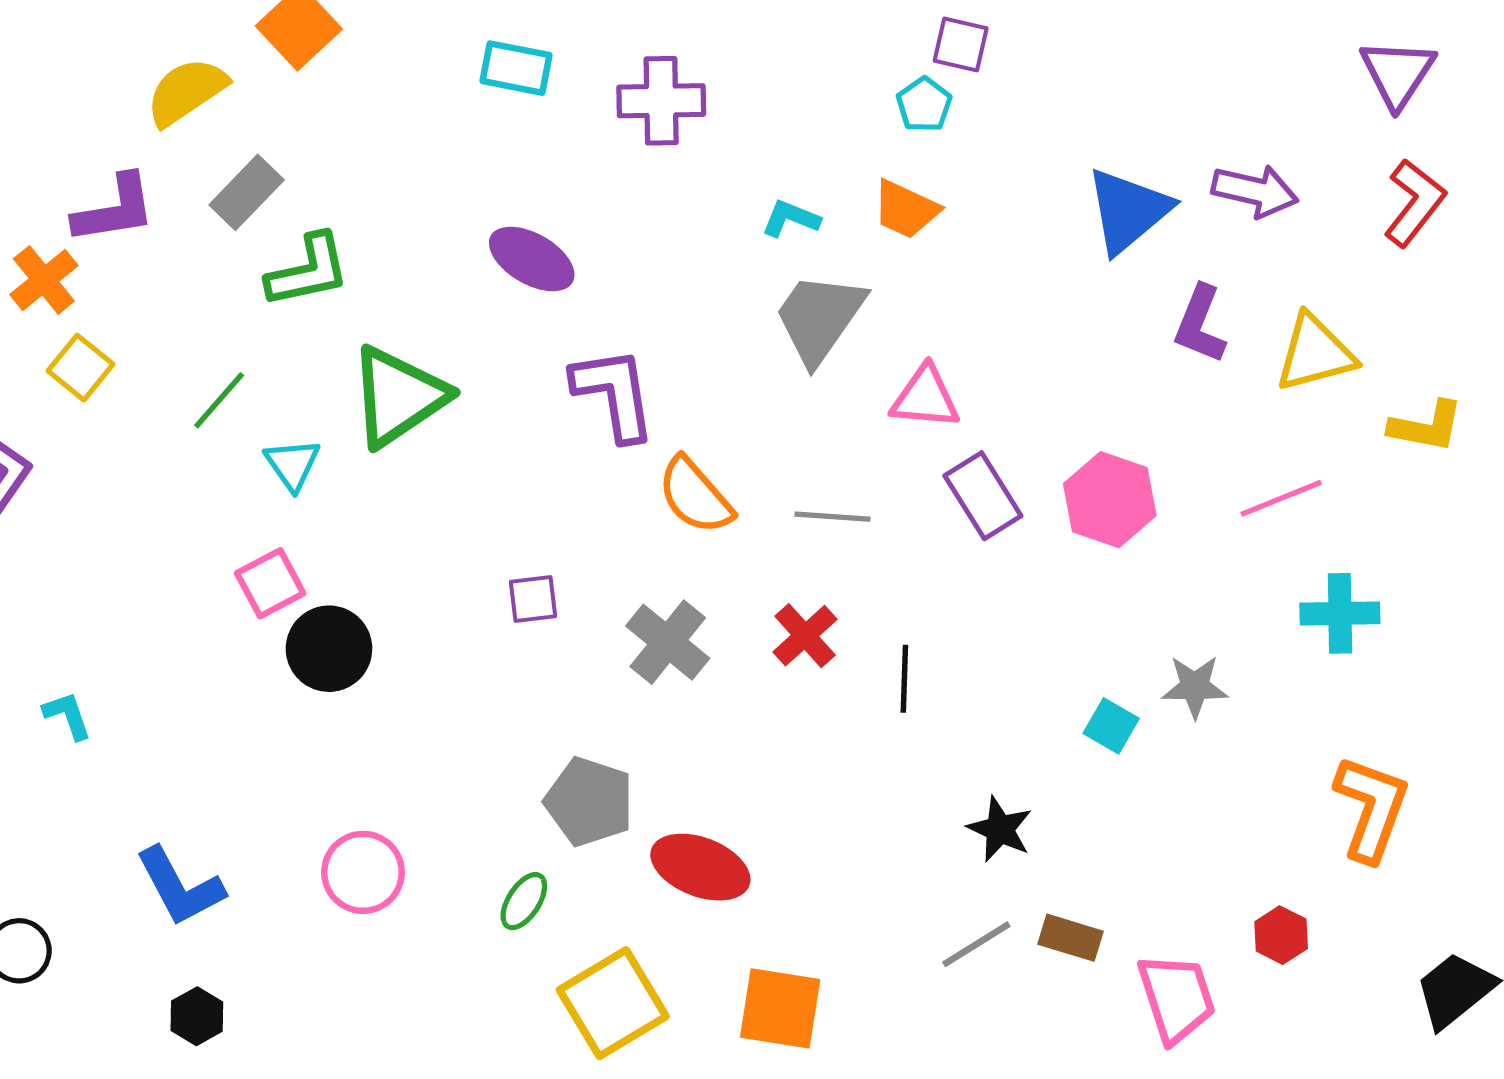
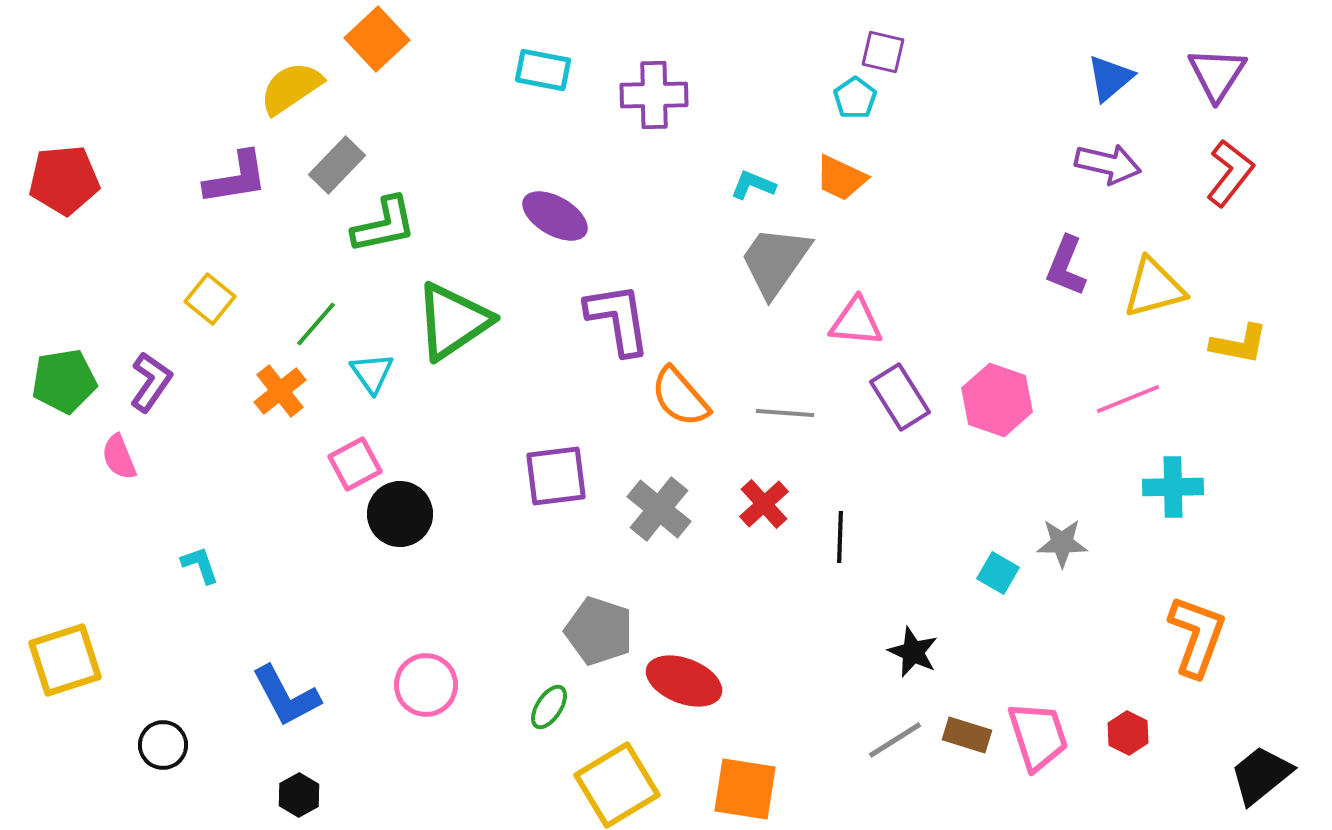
blue triangle: (1128, 211) -> (1110, 78), moved, size x0.7
orange cross: (44, 280) -> (280, 391), moved
purple square: (533, 599) -> (556, 476), size x1.6
pink trapezoid: (1176, 998) -> (1038, 736), moved

